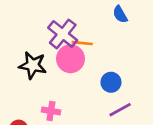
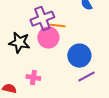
purple cross: (63, 34) -> (42, 19), turned 30
blue circle: (111, 82) -> (79, 56), size x1.5

